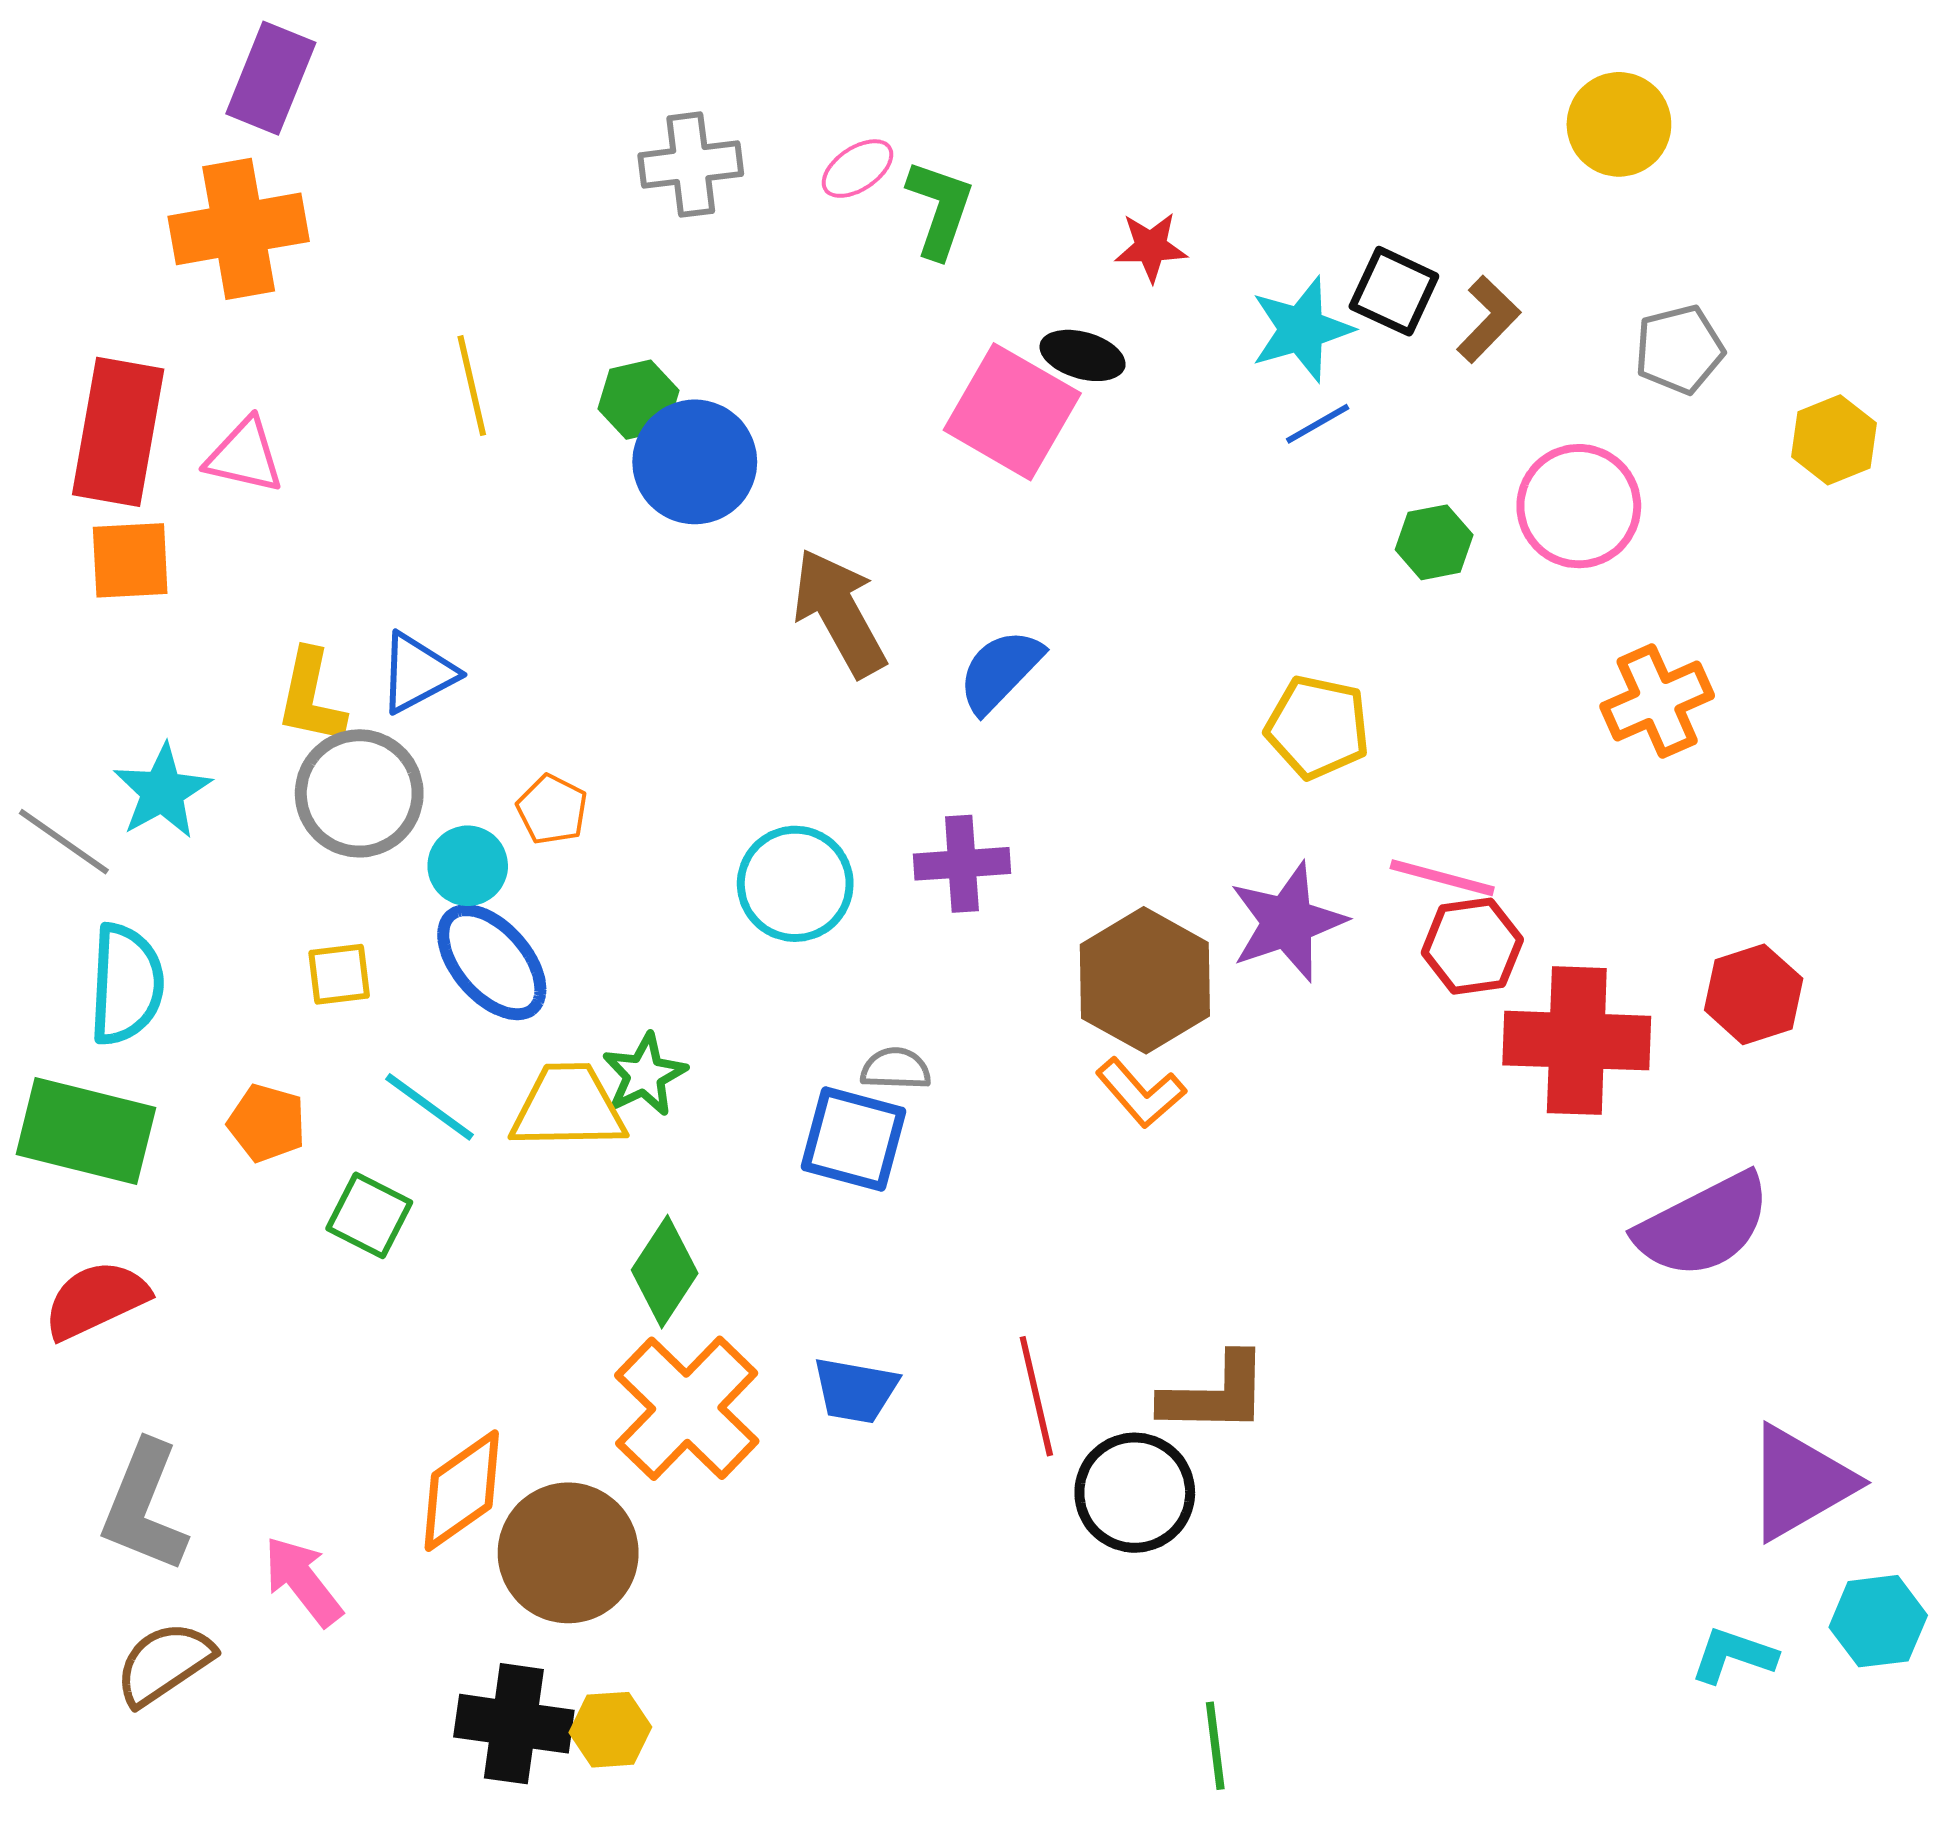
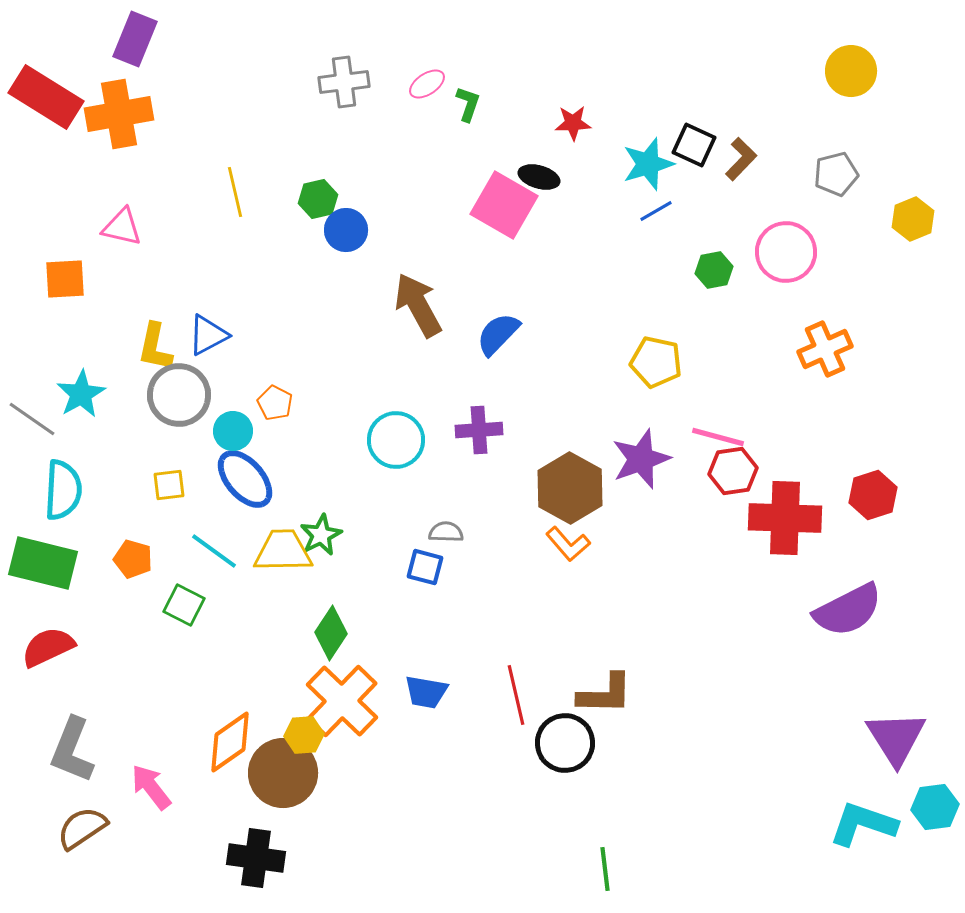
yellow circle: (1619, 124) -> (851, 71), moved
green L-shape: (940, 209) -> (468, 104), size x0.7
red rectangle: (118, 432) -> (46, 97), moved, turned -68
blue circle: (695, 462) -> (346, 230), size x0.7
blue square: (853, 1139) -> (425, 567), size x0.7
purple triangle: (1800, 1483) -> (896, 738), turned -32
cyan L-shape: (1734, 1655) -> (863, 824), size x1.6
yellow hexagon: (610, 1730) -> (304, 735), moved

